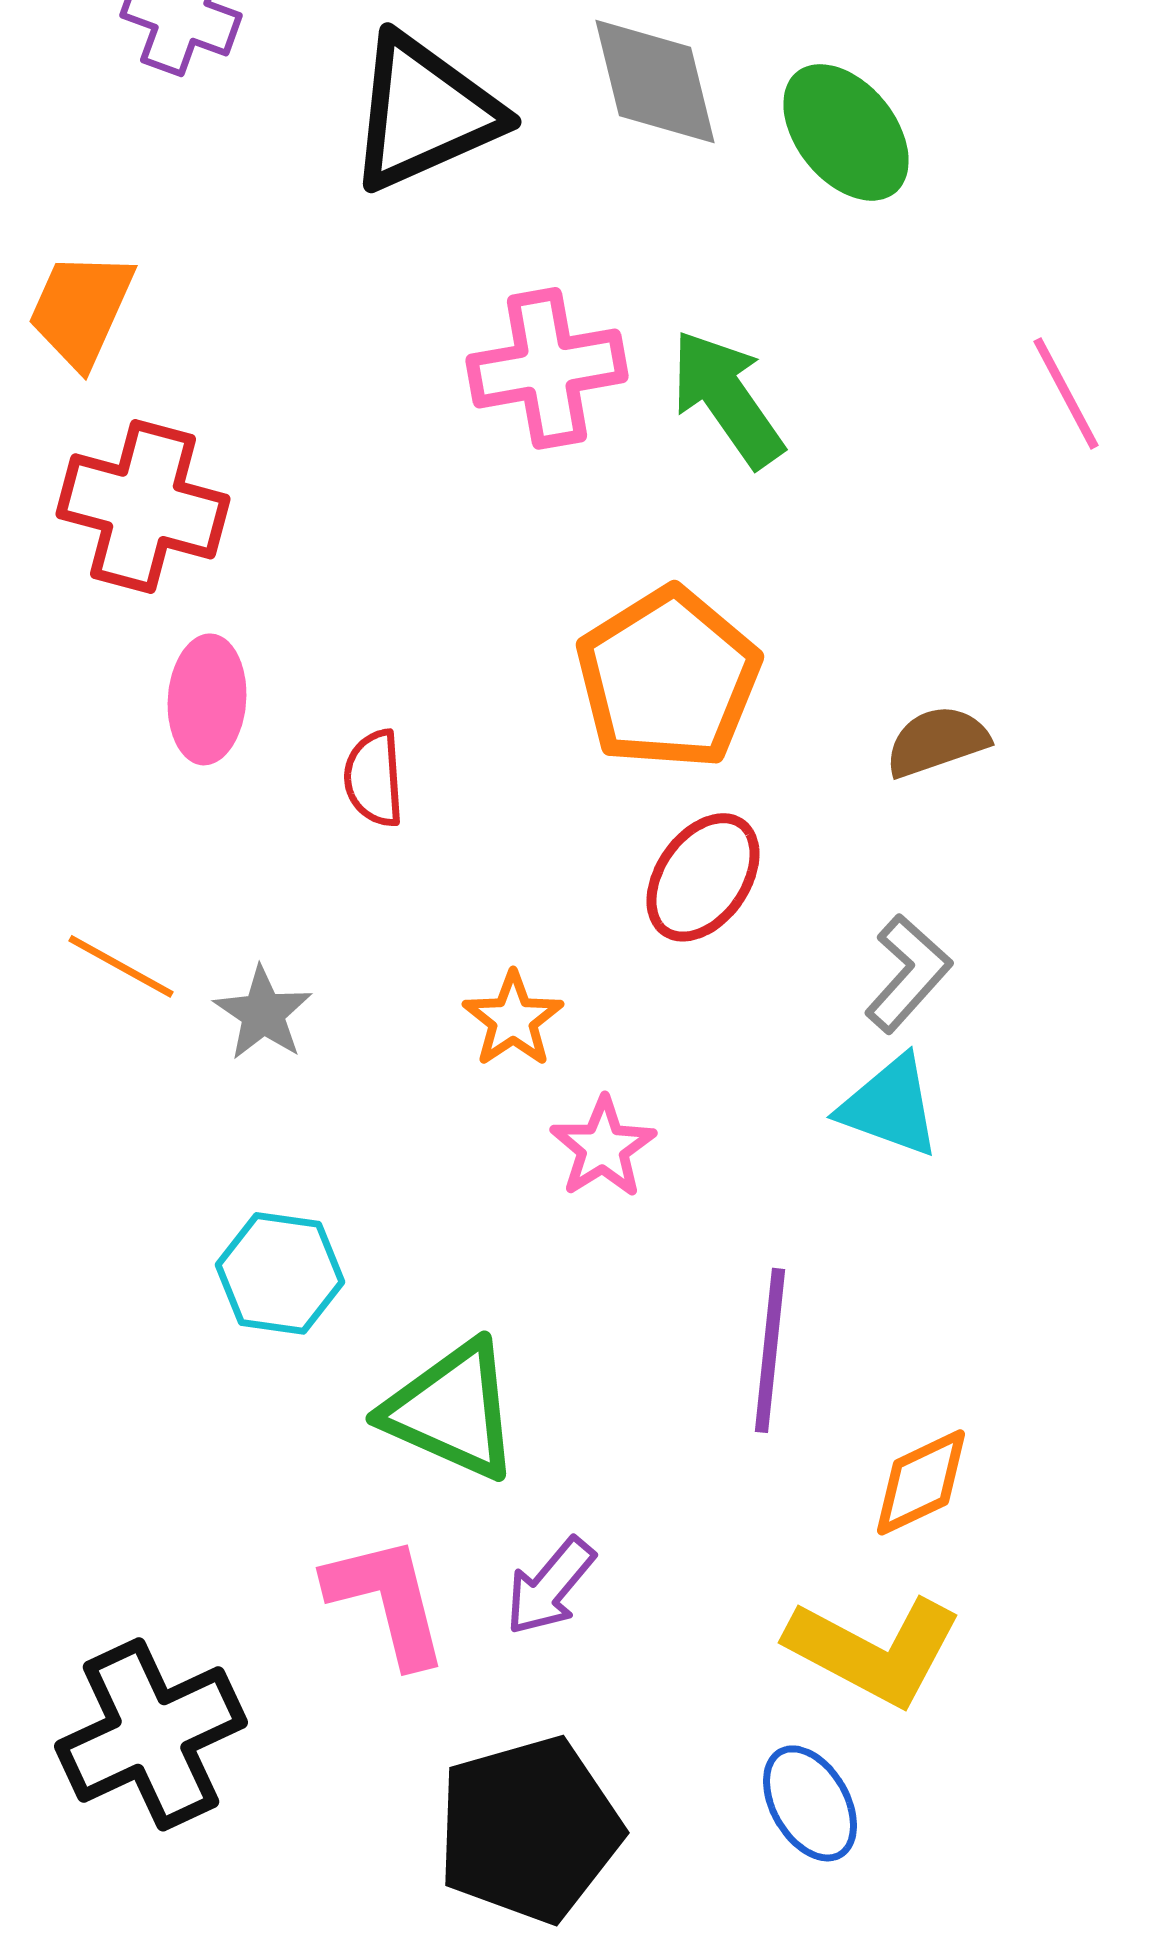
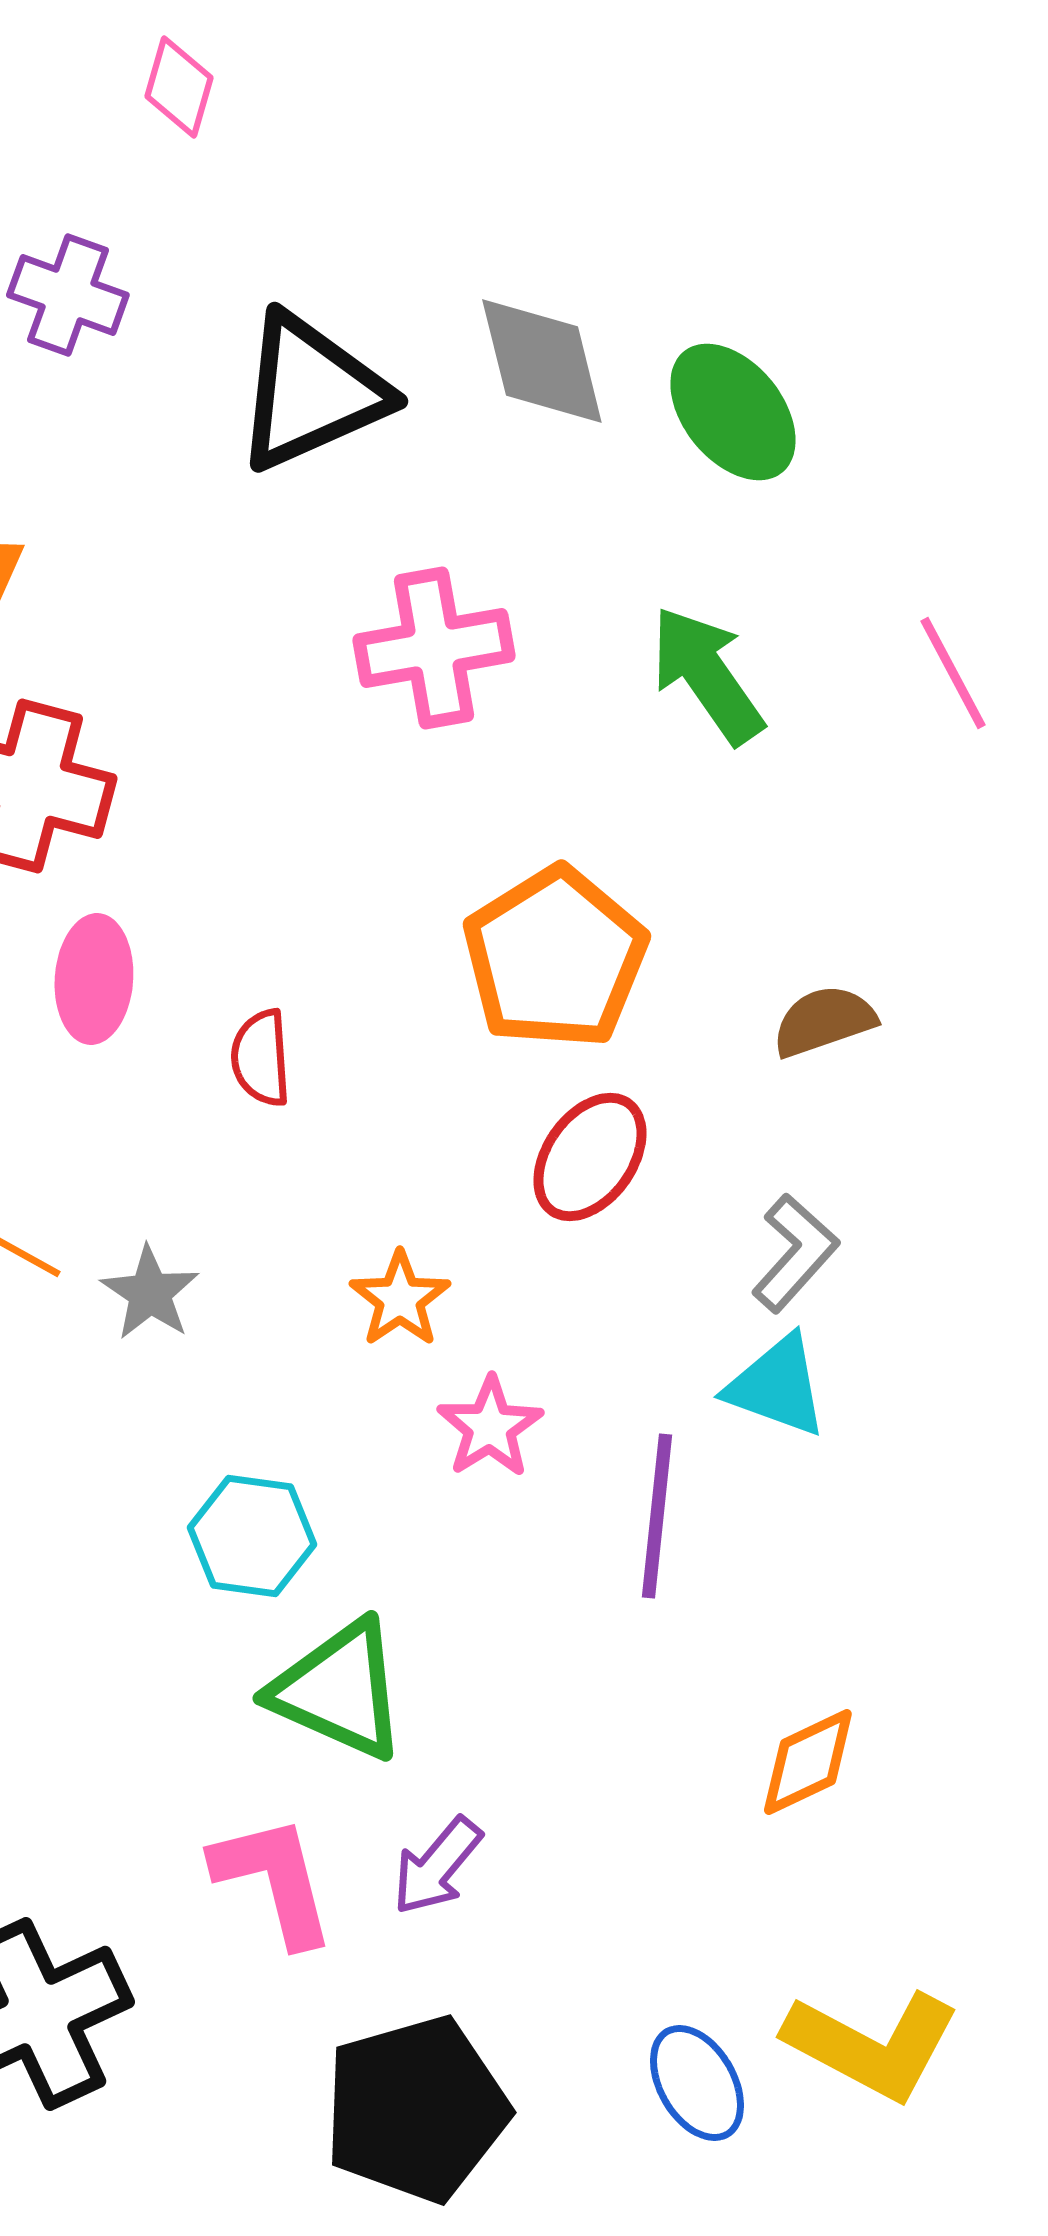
green arrow: (727, 398) -> (707, 675), moved
cyan hexagon: (280, 1273) -> (252, 1536), moved
purple line: (770, 1350) -> (657, 1516), moved
yellow L-shape: (874, 1650) -> (872, 2045), moved

